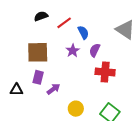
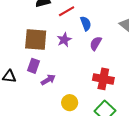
purple star: (73, 51) -> (64, 40), moved
red cross: (105, 72) -> (103, 79), moved

